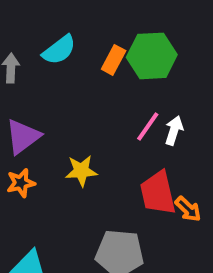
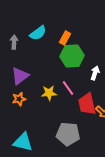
green hexagon: (152, 56) -> (72, 56), moved
pink line: (148, 126) -> (68, 88), moved, turned -70

